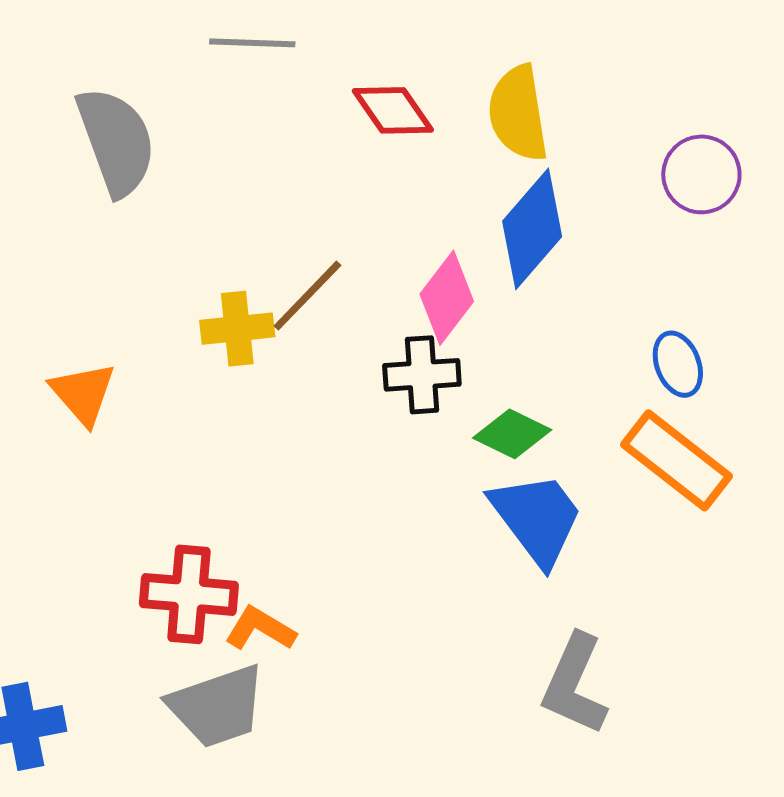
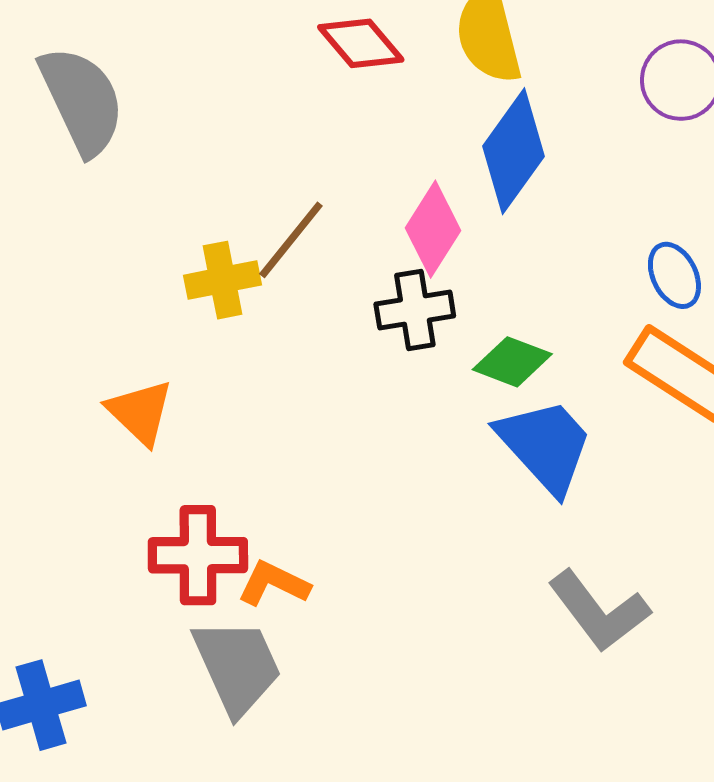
orange triangle: (83, 393) -> (140, 412), moved
gray L-shape: (575, 684) -> (599, 611), turned -56
gray trapezoid: (217, 706) -> (237, 666), turned -90

